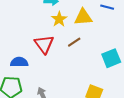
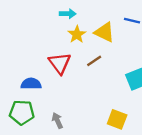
yellow triangle: (83, 17) -> (104, 32), turned 30

